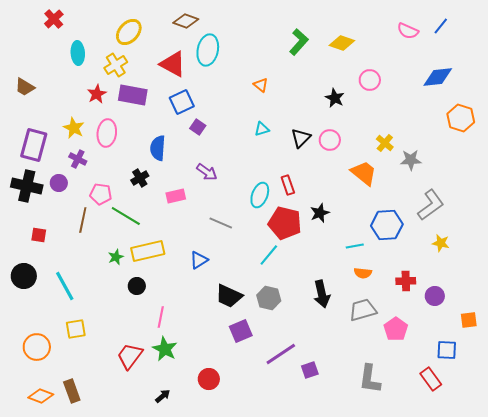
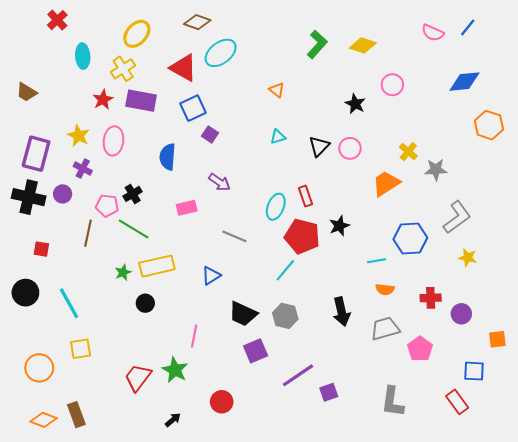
cyan ellipse: (208, 50) -> (221, 53), turned 40
orange trapezoid: (364, 173) -> (386, 183), turned -72
black cross: (140, 178) -> (133, 194), moved
pink line: (161, 317) -> (194, 336), moved

